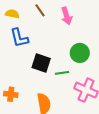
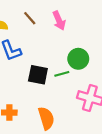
green line: (62, 73) -> (62, 74), moved

